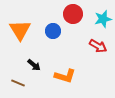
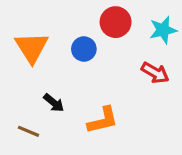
orange L-shape: (65, 76) -> (103, 120), turned -30

